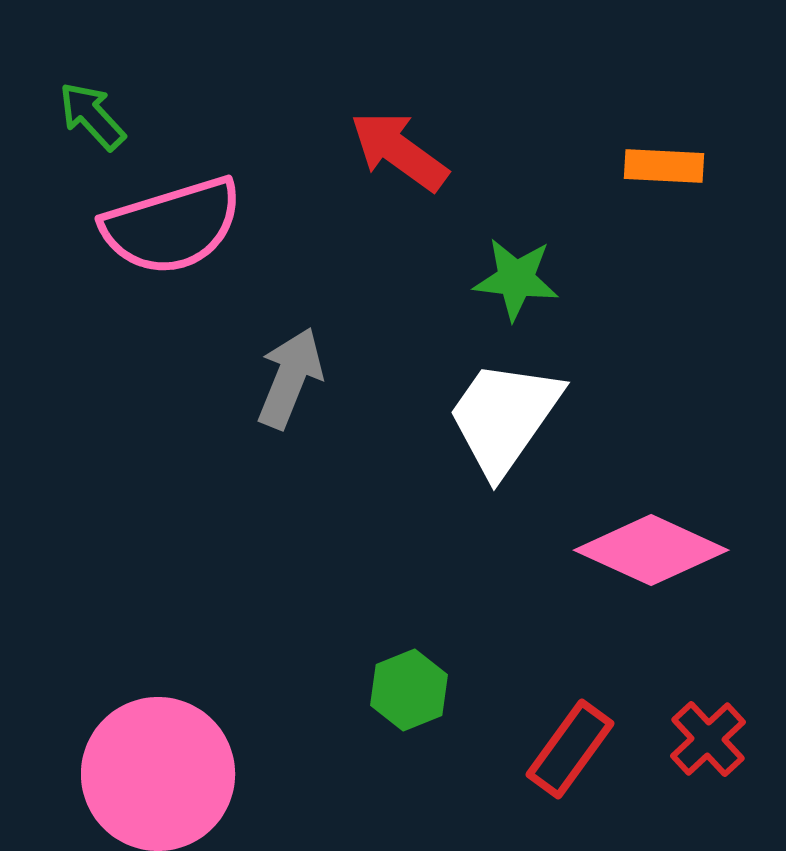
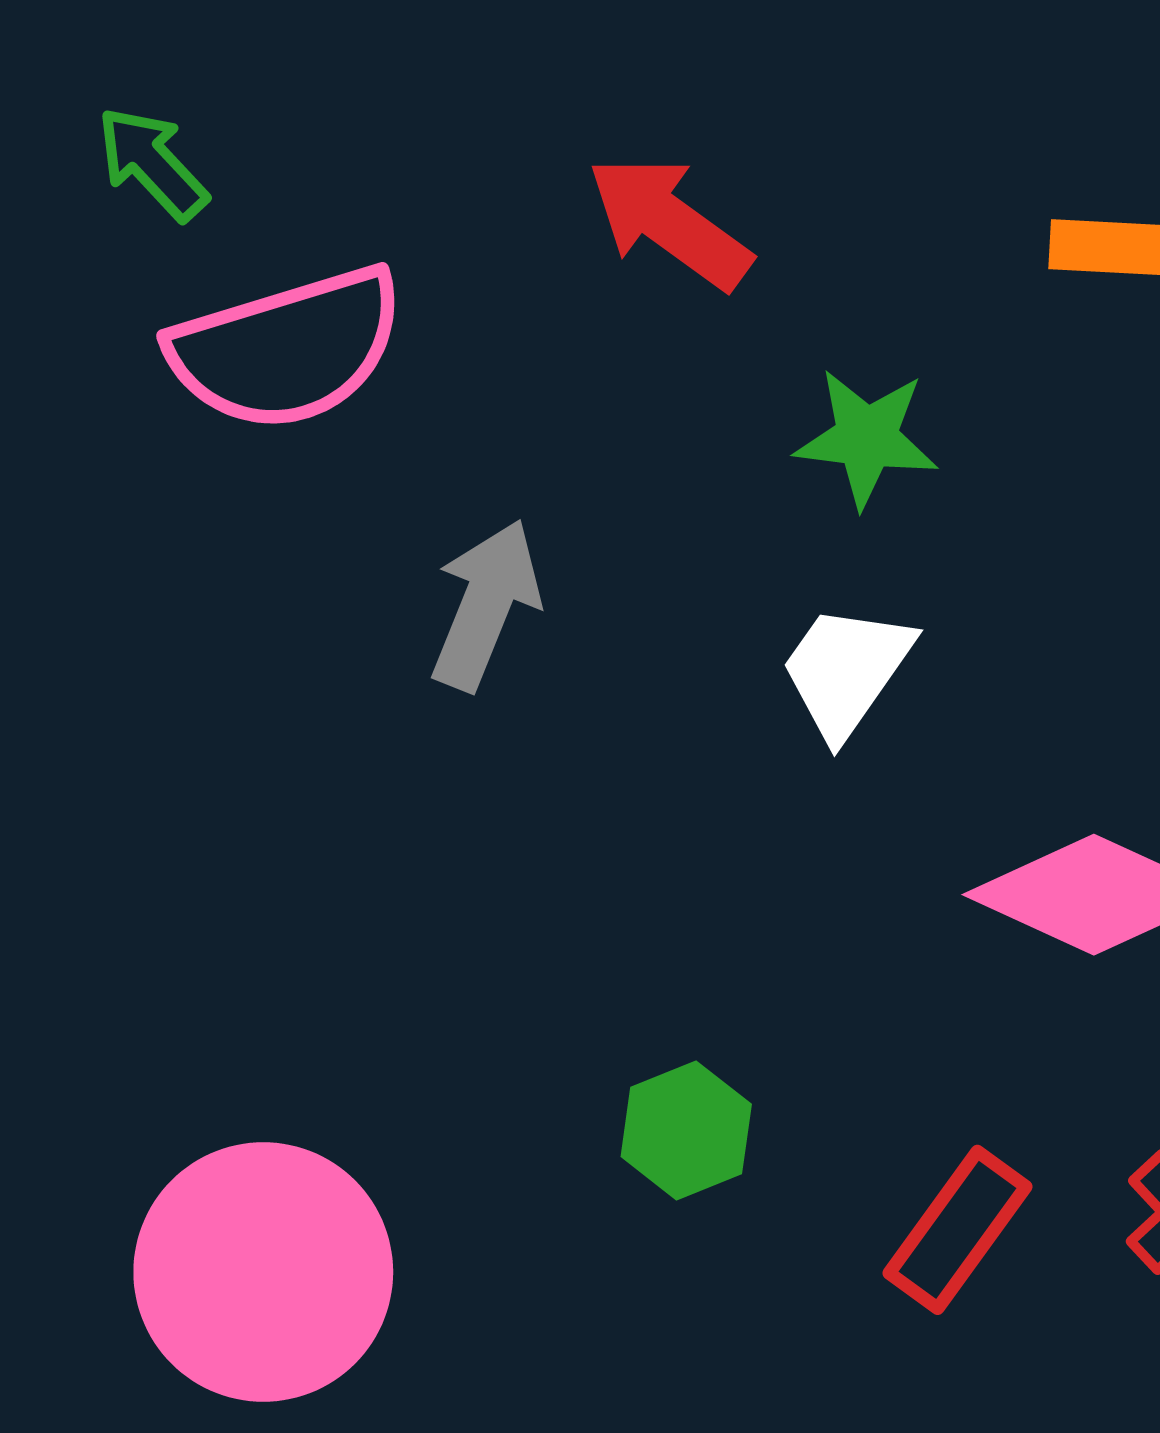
white trapezoid: (504, 417) -> (846, 670), size x0.7

